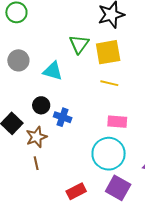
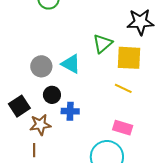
gray circle: (18, 60) -> (41, 66), moved
blue cross: (63, 117) -> (70, 111), turned -30

